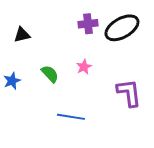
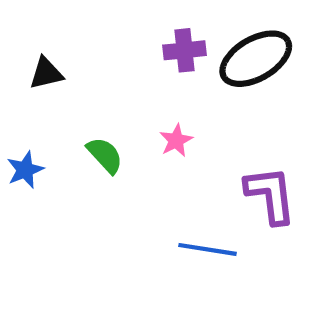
blue line: (71, 117) -> (208, 249), moved

